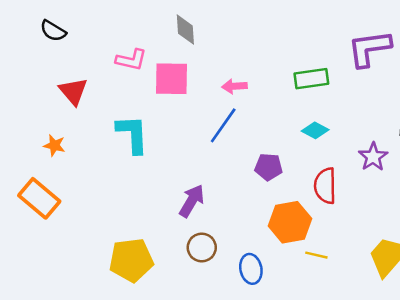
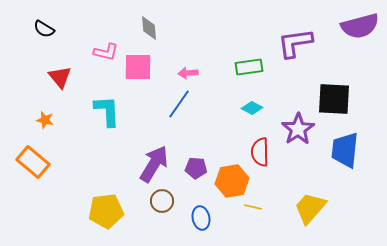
purple star: (373, 157) -> (298, 129), size x1.4
purple pentagon: (269, 167) -> (196, 168), moved
purple arrow: (192, 201) -> (154, 164), size x1.4

